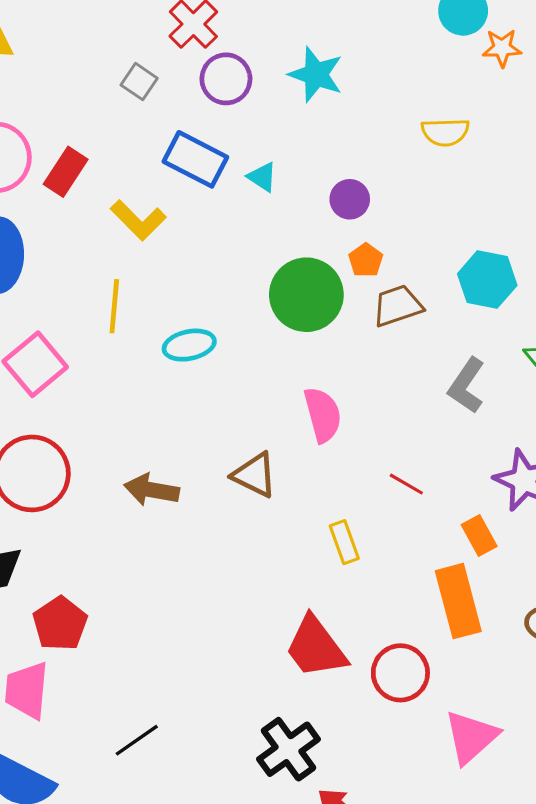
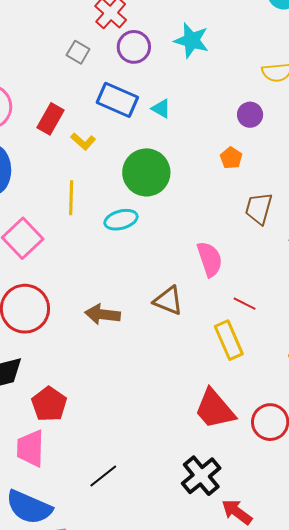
red rectangle: (66, 172) -> (50, 119), moved
purple circle: (350, 199) -> (250, 115), moved
yellow L-shape: (138, 220) -> (83, 141), size x0.7
green circle: (306, 295) -> (146, 172), moved
brown trapezoid: (398, 306) -> (259, 208), moved, turned -52
red line: (406, 484) -> (245, 304), moved
yellow rectangle: (344, 542) -> (229, 340), size x1.4

